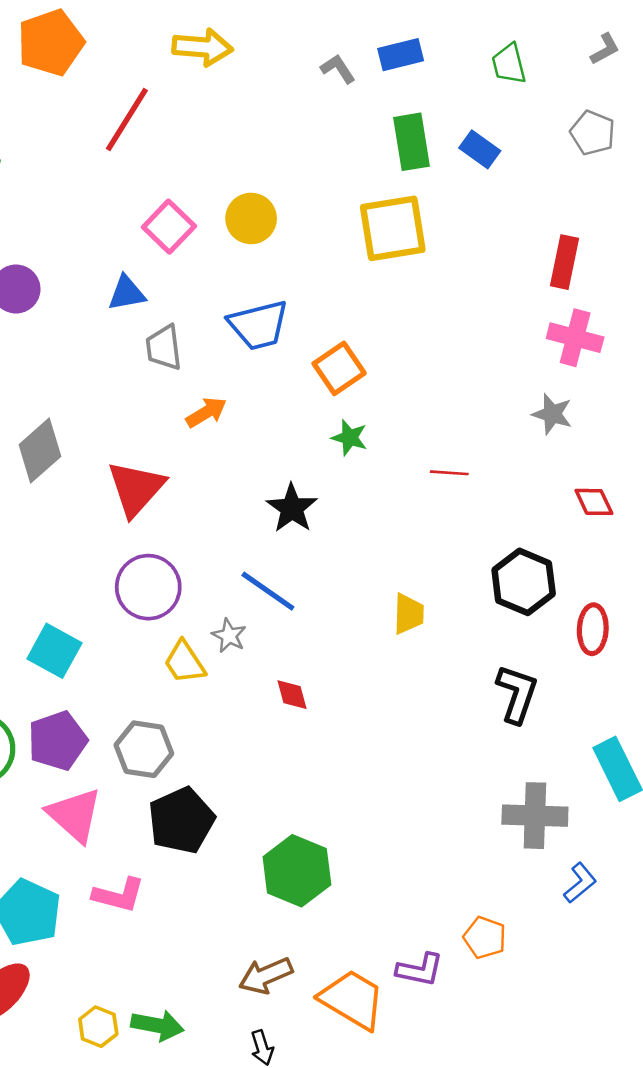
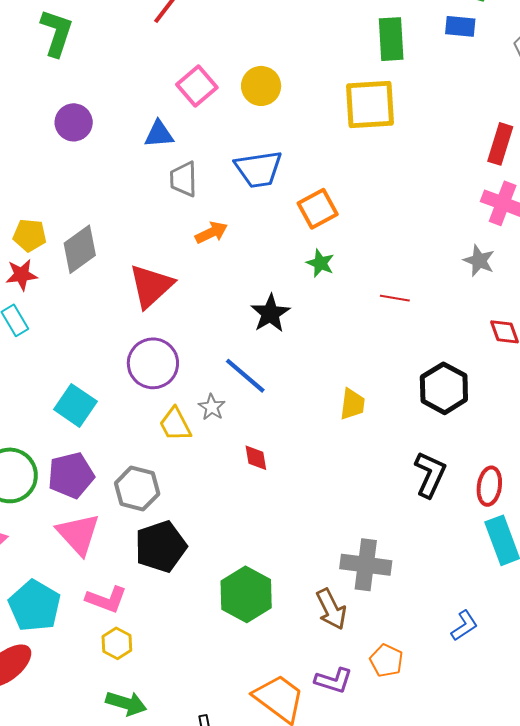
blue rectangle: (480, 149) -> (460, 26), moved, turned -36
red ellipse: (593, 629) -> (489, 486), moved
gray cross: (535, 816) -> (366, 565), moved
brown arrow: (266, 976) -> (331, 609), moved, turned -99
yellow hexagon: (98, 1027) -> (117, 643), moved

